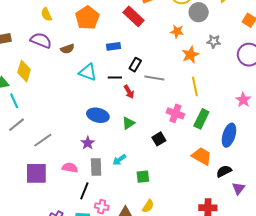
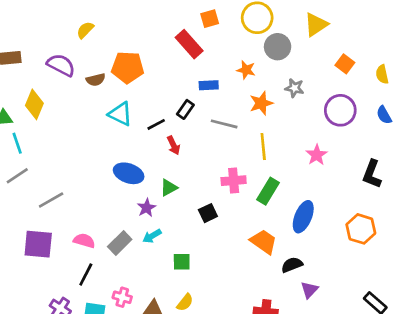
yellow semicircle: (46, 14) -> (85, 30), moved, turned 64
orange pentagon: (87, 18) -> (128, 67), moved, turned 30
blue rectangle: (113, 46) -> (209, 85), moved
black line: (115, 78) -> (156, 124), turned -32
gray line: (154, 78) -> (224, 124), moved
pink star: (243, 100) -> (317, 155), moved
pink cross: (175, 113) -> (234, 181), turned -30
purple star: (88, 143) -> (147, 208), moved
gray rectangle: (96, 167) -> (120, 243), turned 42
black line: (84, 191) -> (86, 274), moved

